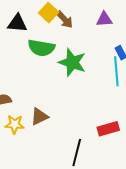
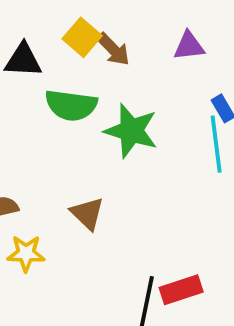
brown triangle: (39, 117) -> (87, 213), moved, turned -48
red rectangle: (108, 129) -> (181, 290), moved

